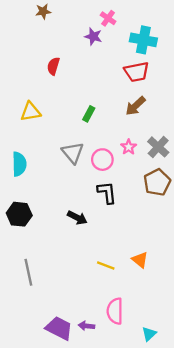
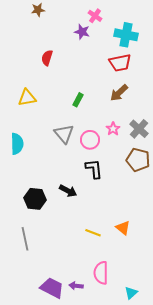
brown pentagon: (157, 182) -> (138, 160), turned -30
black hexagon: (19, 214) -> (35, 199), moved

